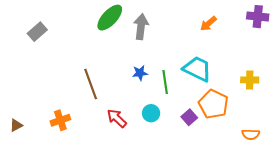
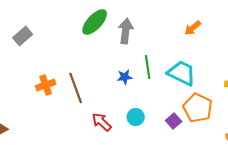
green line: (165, 82) -> (148, 67), moved
orange cross: (60, 120) -> (46, 85), moved

